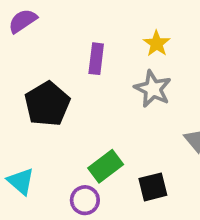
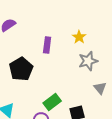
gray star: (153, 89) -> (88, 61), moved, turned 30

